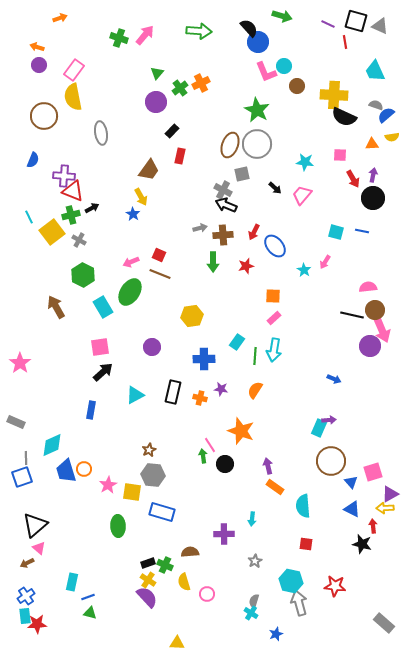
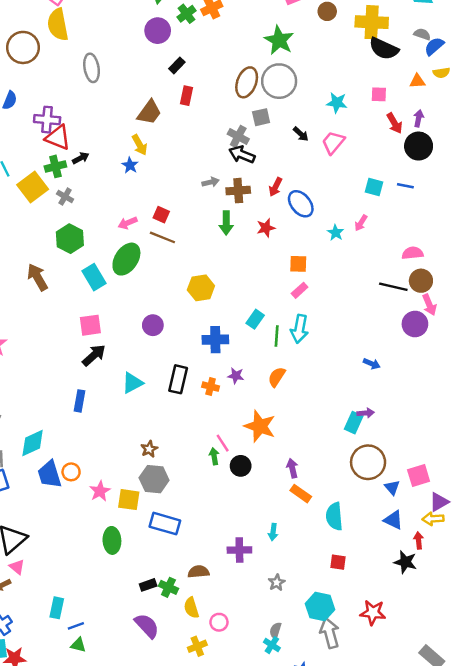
pink arrow: (382, 330) -> (429, 305), size x0.7
yellow cross: (148, 580) -> (197, 646), moved, turned 35

